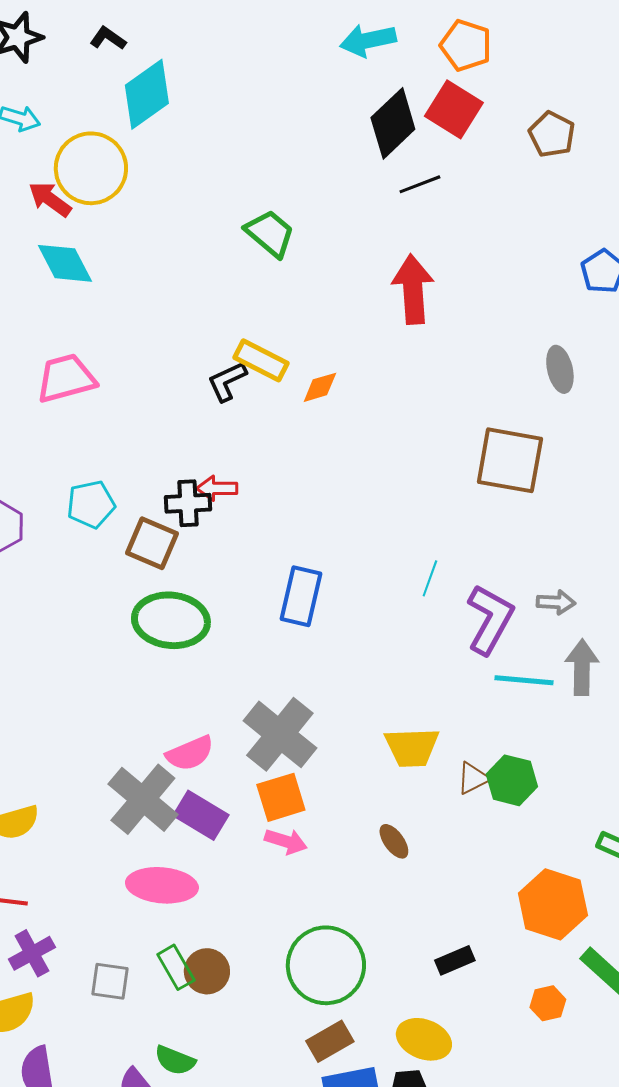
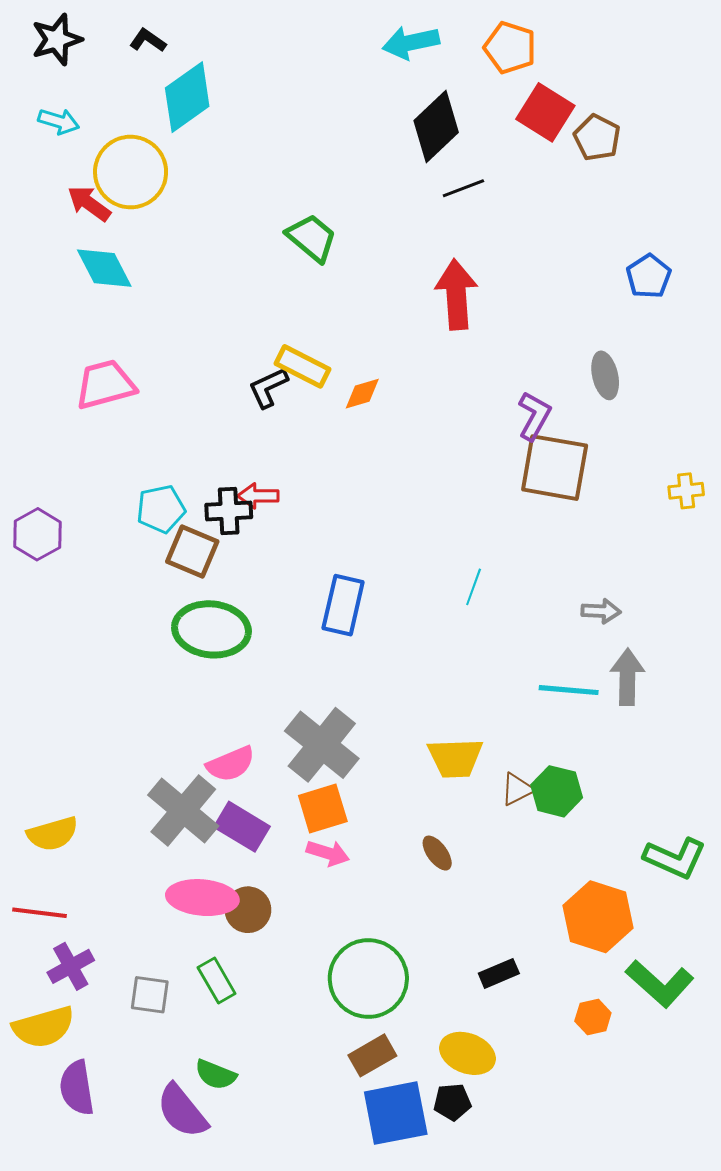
red square: (454, 109) -> (545, 112), moved
cyan pentagon: (91, 504) -> (161, 509), moved
purple L-shape: (490, 619) -> (534, 416), moved, size x0.7
brown circle: (207, 971) -> (248, 910), moved

